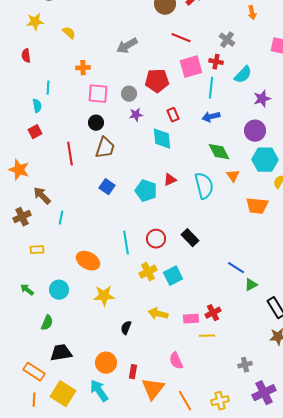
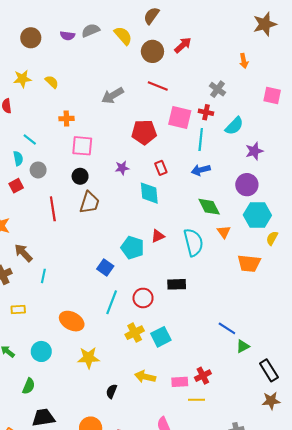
yellow star: (35, 22) -> (22, 79), moved
red line: (181, 38) -> (158, 86), moved
pink square: (191, 67) -> (180, 118), turned 30
cyan line: (48, 88) -> (30, 140), turned -56
gray circle: (129, 94) -> (38, 170), moved
blue square: (107, 187) -> (105, 268), moved
black rectangle: (190, 238) -> (177, 284), moved, turned -48
cyan line: (126, 243) -> (112, 302), turned 30

